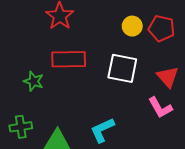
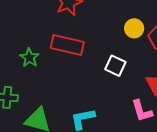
white square: (122, 68) -> (115, 66), size x0.7

